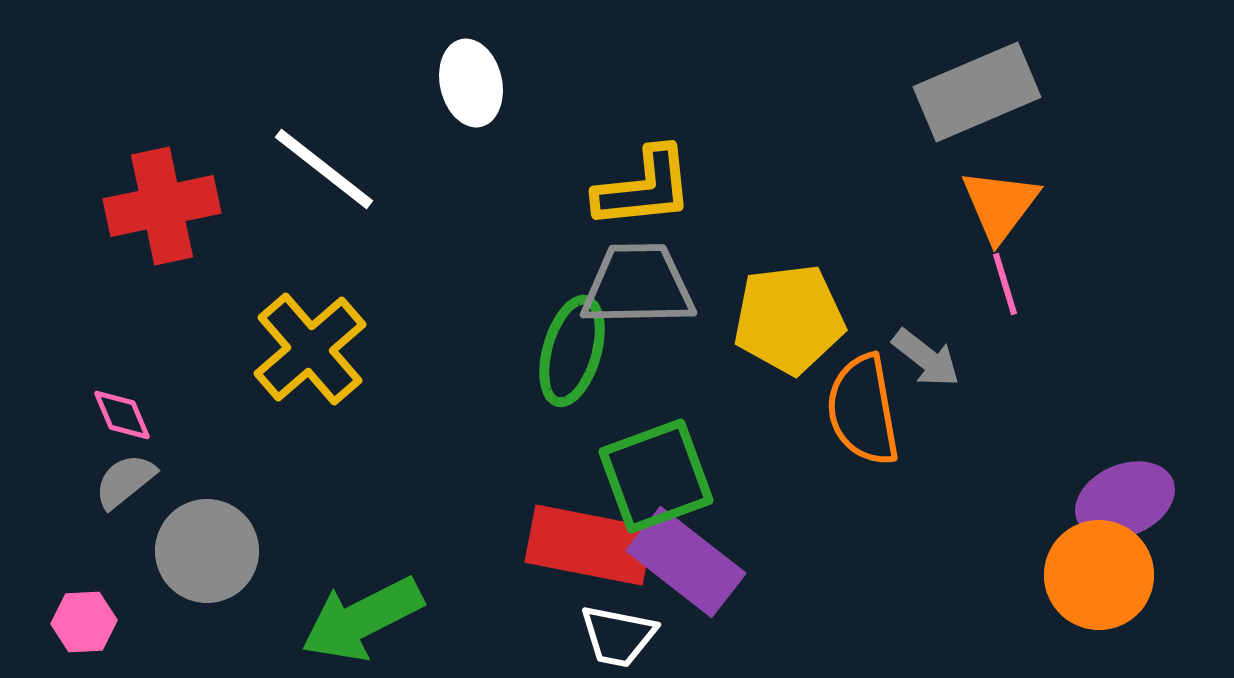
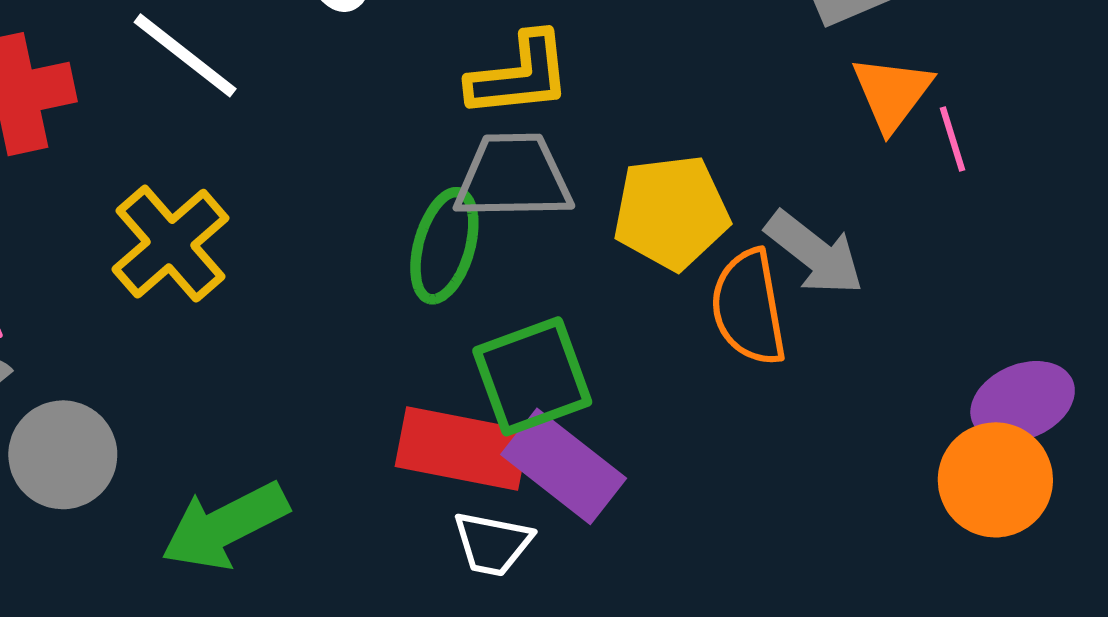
pink line: (1005, 284) -> (953, 139), moved
gray arrow: (926, 358) -> (815, 253), size x1.4

